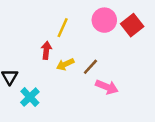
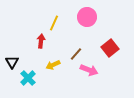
red square: (132, 25) -> (110, 48), moved
yellow arrow: (65, 64) -> (53, 65), moved

